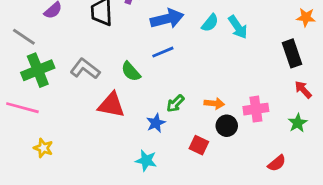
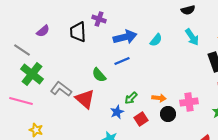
cyan arrow: (238, 27) -> (192, 37), moved
gray L-shape: (85, 69) -> (61, 89), moved
green cross: (38, 70) -> (32, 74), turned -30
red triangle: (111, 105) -> (85, 99), turned 30
red square: (199, 145) -> (141, 119), moved, turned 32

